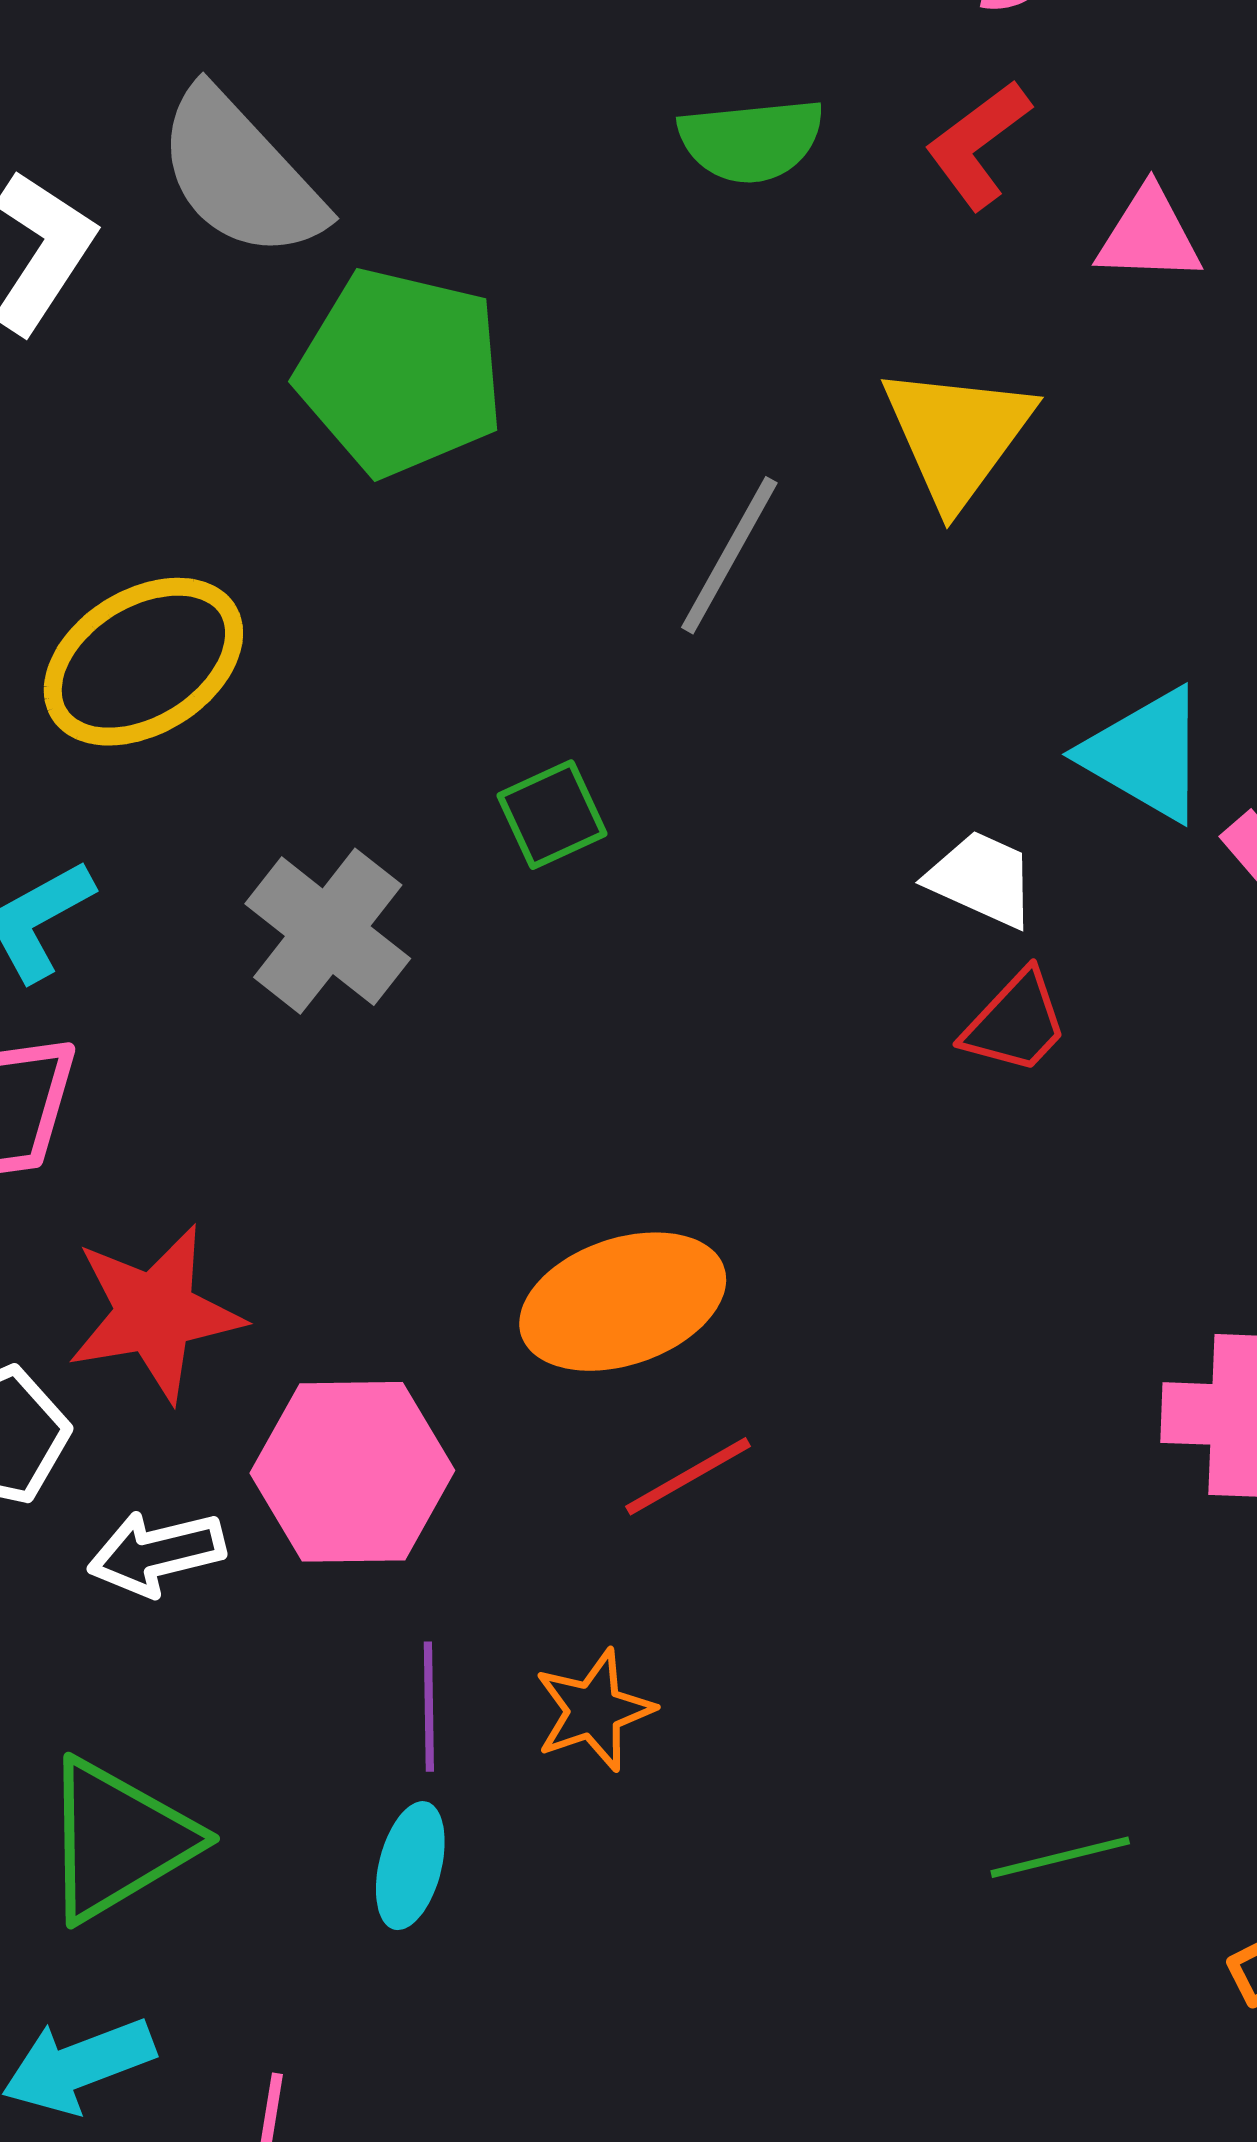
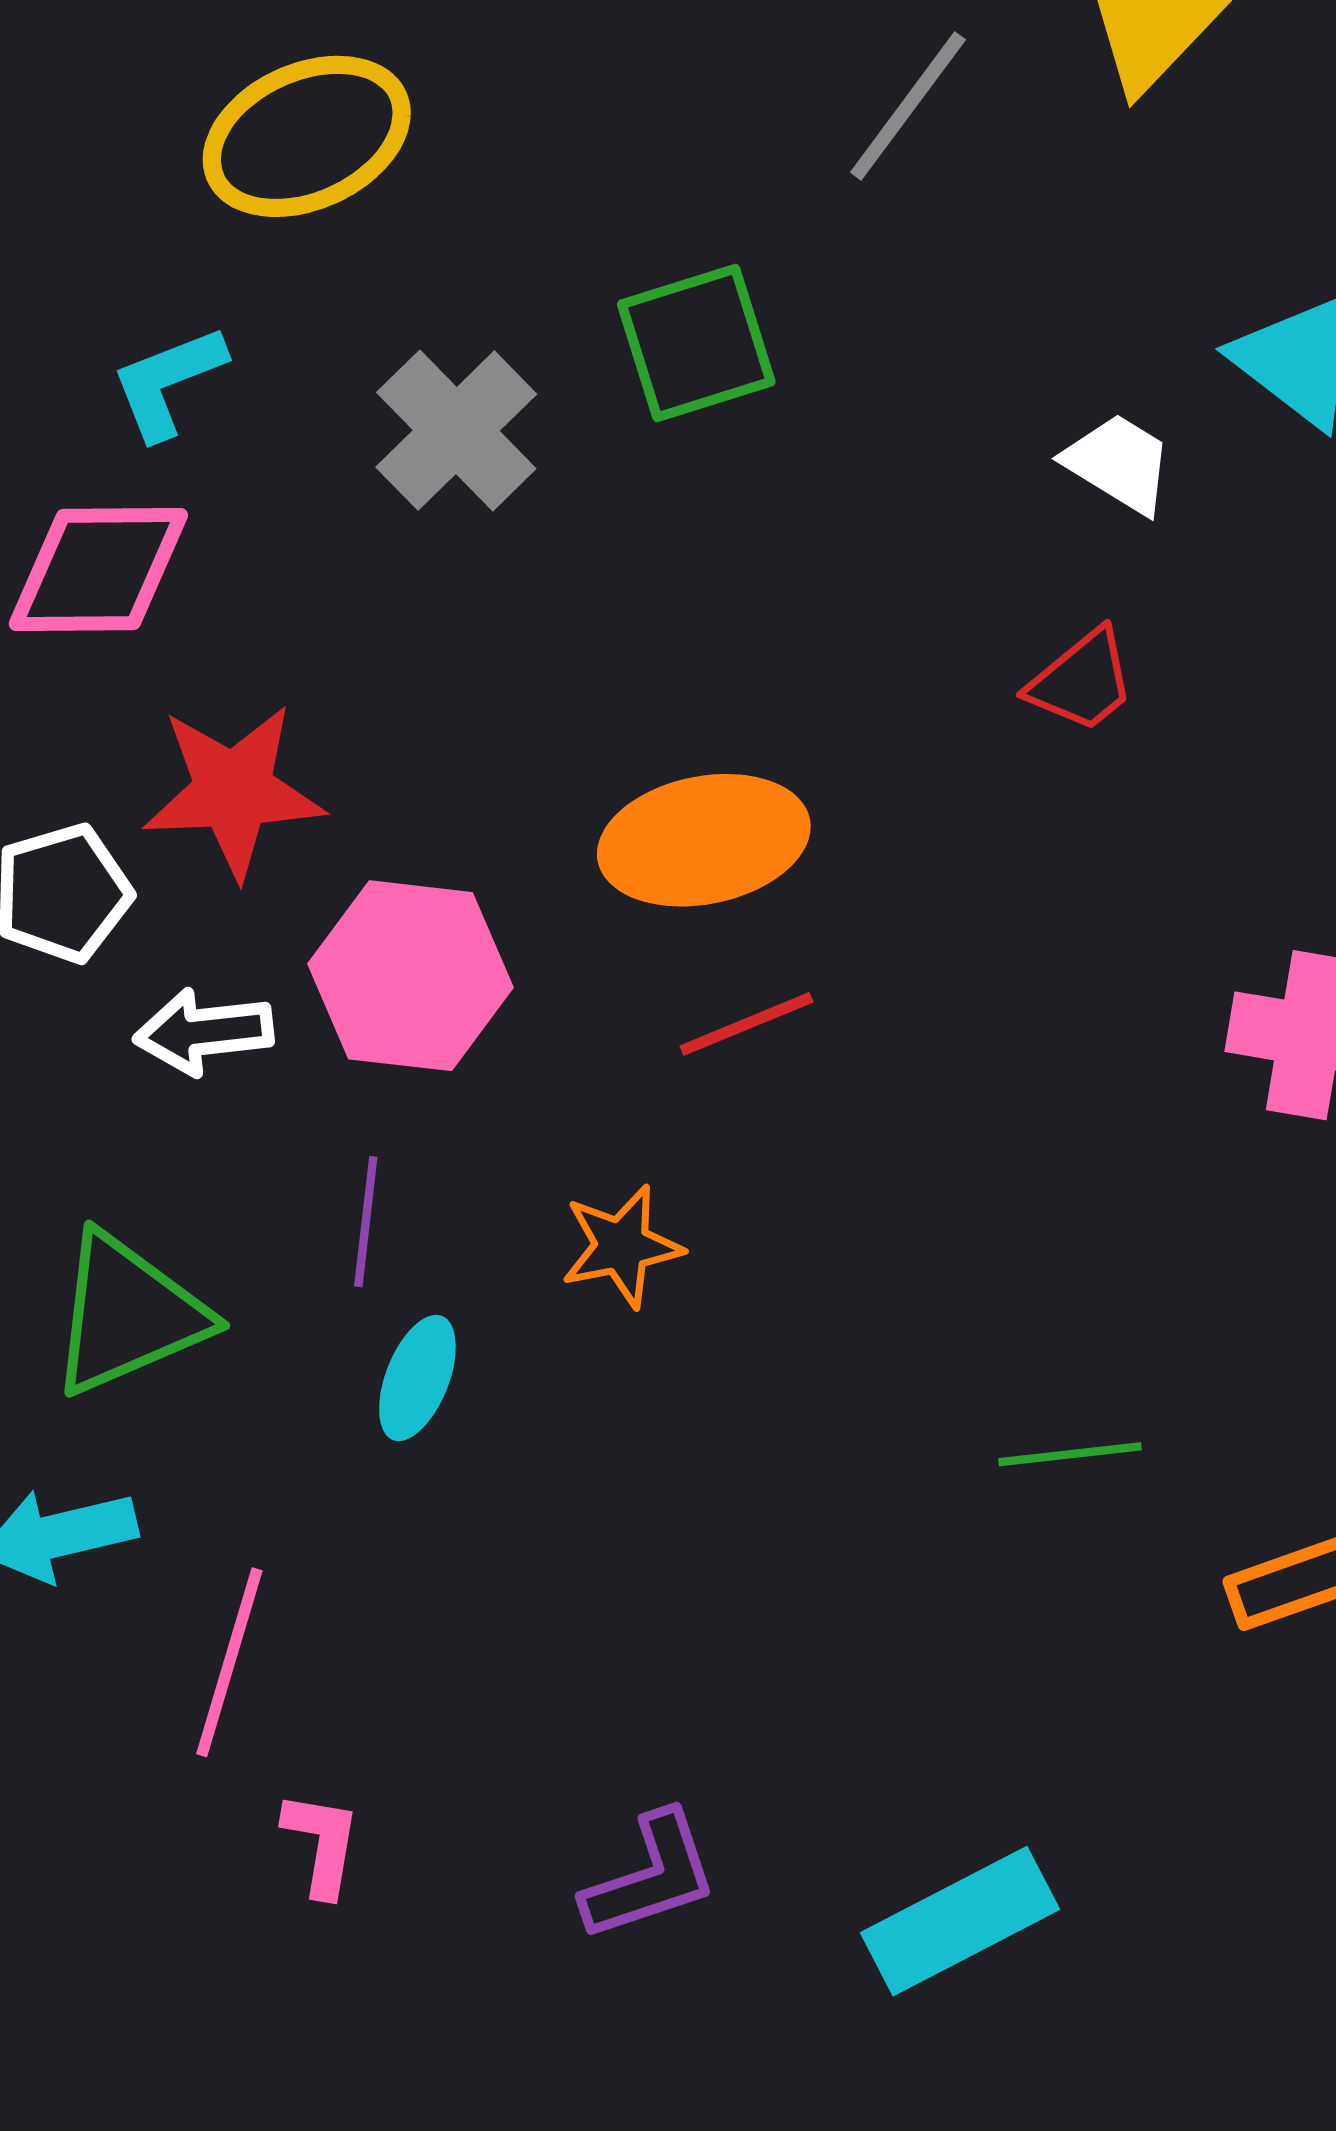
green square: (552, 815) -> (696, 343), size x1.5
red trapezoid: (1015, 1023) -> (1082, 681), moved
purple line: (429, 1707) -> (366, 1222), moved

